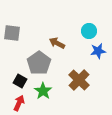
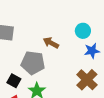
gray pentagon: (39, 63) -> (33, 63), turned -30
brown cross: (79, 80) -> (87, 80), moved

